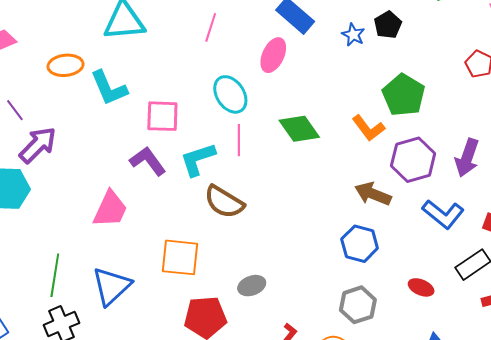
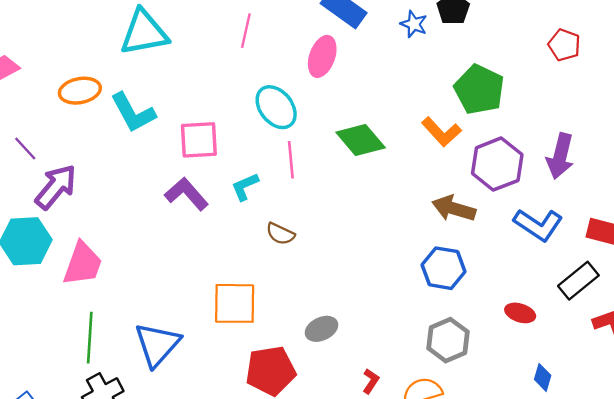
cyan L-shape: (198, 159) -> (245, 187), size x0.7
brown semicircle: (224, 202) -> (280, 234), size x0.6
pink trapezoid: (110, 209) -> (83, 264), moved

